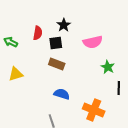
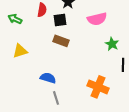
blue semicircle: (62, 94) -> (48, 78), moved

